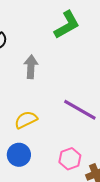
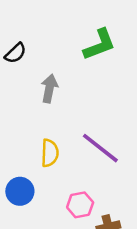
yellow semicircle: (26, 120) -> (50, 153), moved, turned 110

